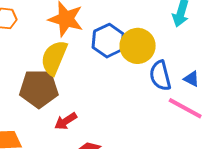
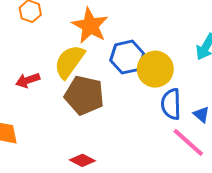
brown pentagon: (39, 89) -> (84, 95), moved
red arrow: (66, 121) -> (28, 80), moved

